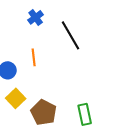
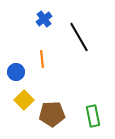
brown pentagon: (44, 112) -> (52, 114), turned -30

